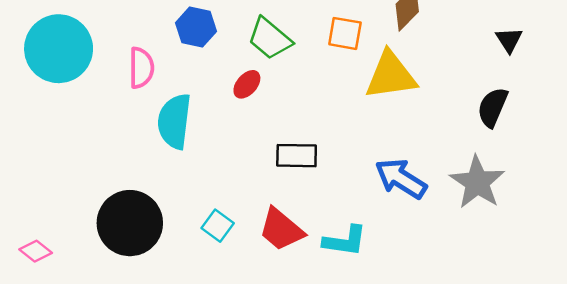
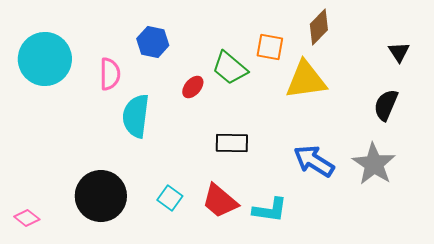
green trapezoid: (270, 39) -> (230, 68), moved

